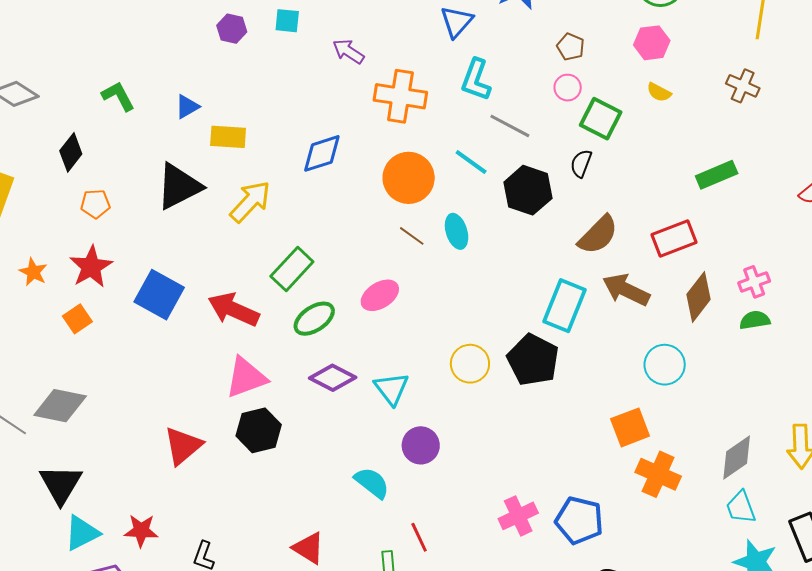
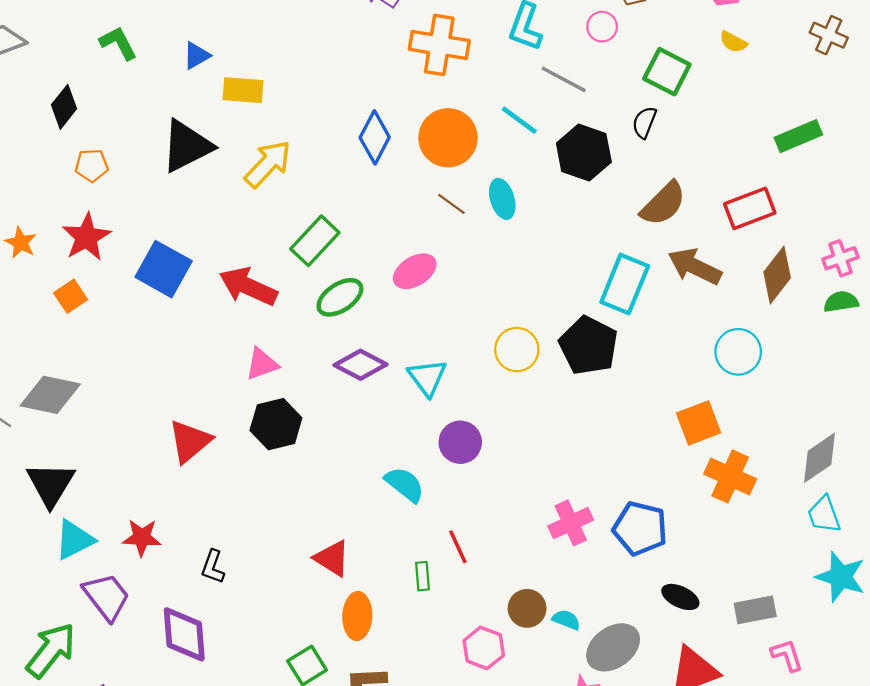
pink circle: (568, 88) -> (602, 27), moved
blue diamond: (322, 153) -> (375, 137), moved, turned -45
pink triangle: (246, 377) -> (262, 364), size x0.7

